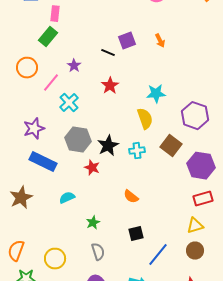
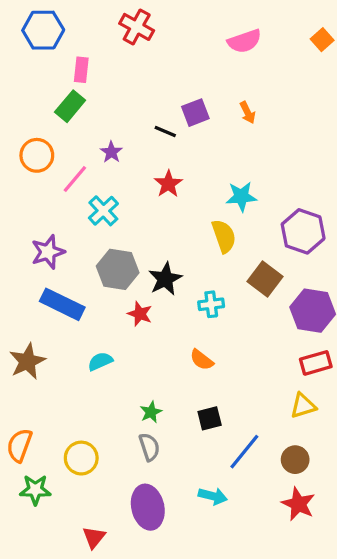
cyan cross: (137, 151) -> (211, 304), moved
green star: (93, 223) -> (151, 412), moved
brown circle: (195, 251) -> (295, 460), moved

